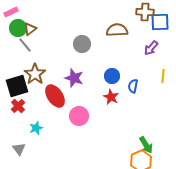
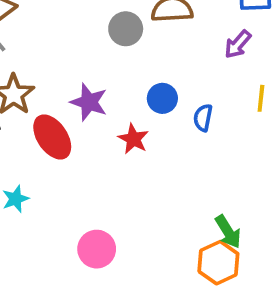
gray circle: (82, 44) -> (126, 29), moved
red star: (111, 97) -> (133, 139), moved
pink circle: (79, 116) -> (97, 249), moved

